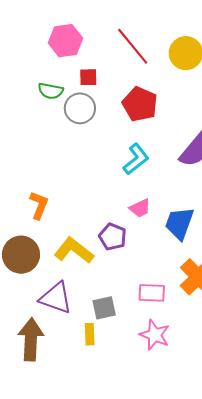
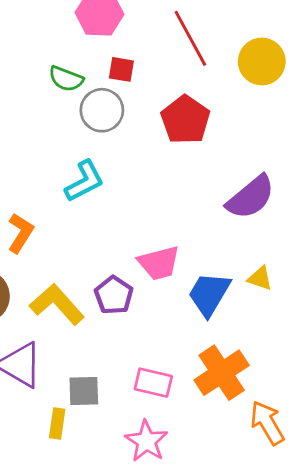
cyan L-shape: (136, 159) -> (84, 181), moved
pink trapezoid: (140, 208) -> (159, 263), size x1.4

